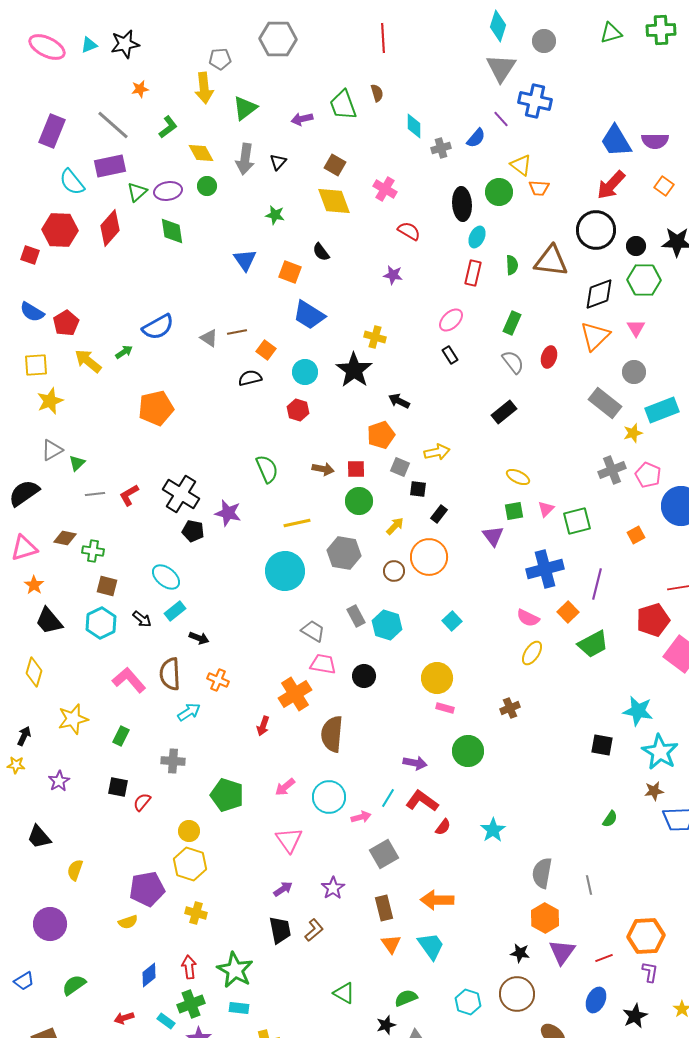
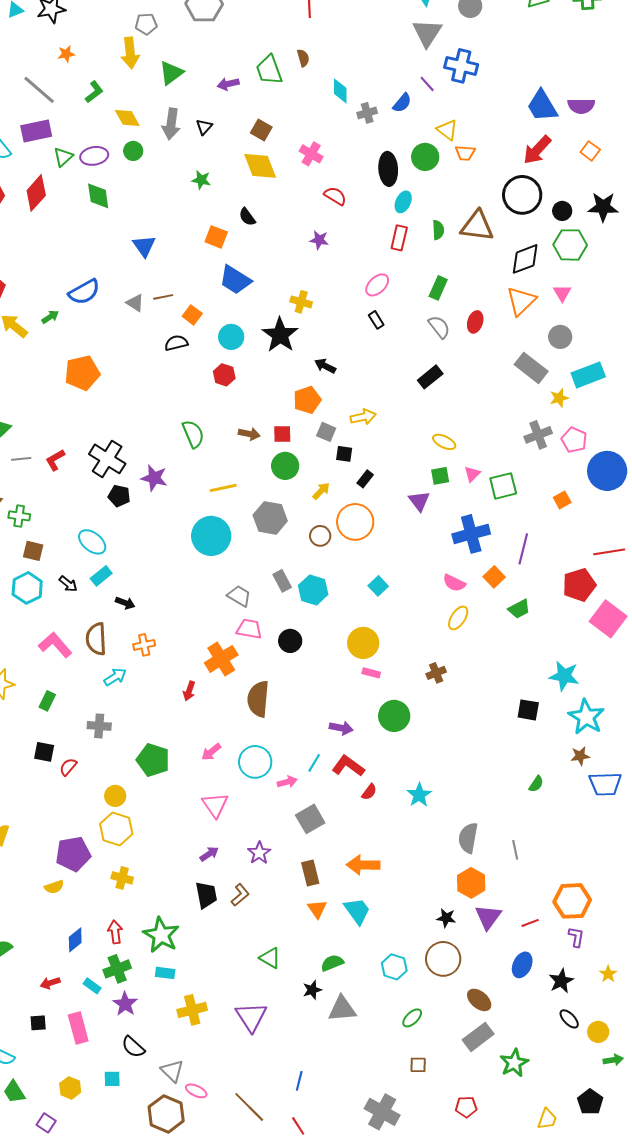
blue triangle: (245, 260) -> (144, 246), moved
green trapezoid: (593, 644) -> (519, 609), size x0.7
orange cross: (218, 680) -> (144, 645), turned -35

